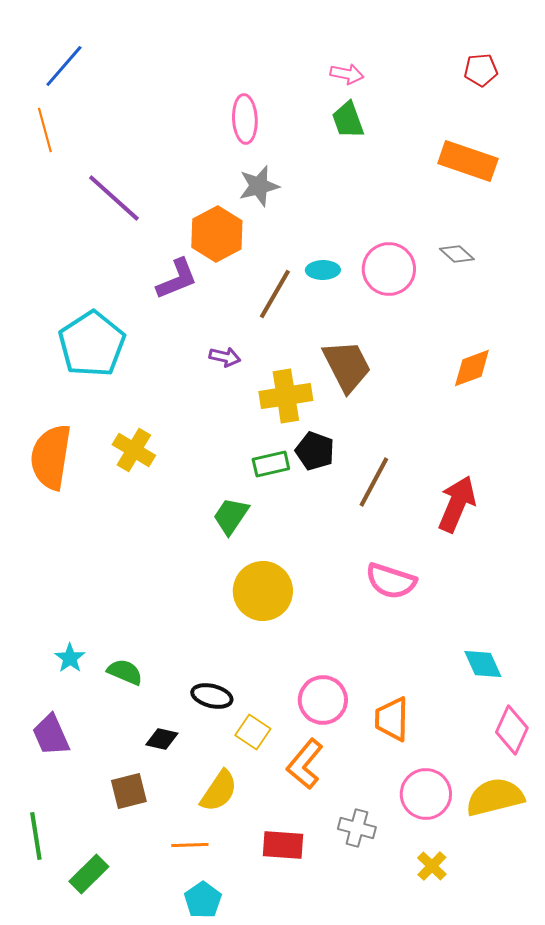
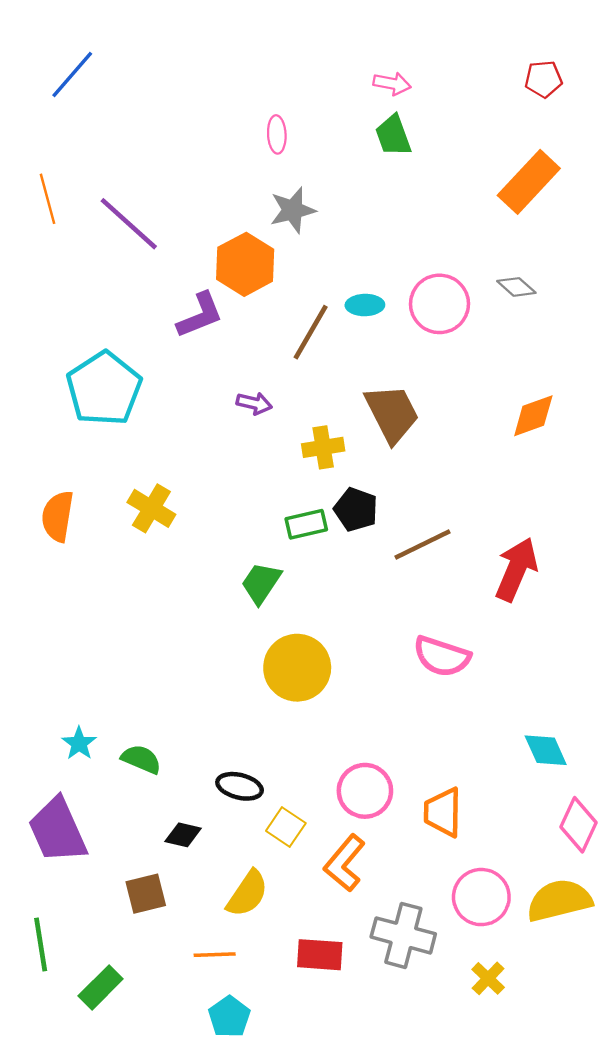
pink ellipse: (245, 119) -> (277, 134), size x0.7
orange line: (45, 130) -> (47, 199), moved
orange rectangle: (468, 161) -> (529, 182), turned -66
yellow cross: (286, 396) -> (323, 447), size x0.7
orange semicircle: (51, 457) -> (58, 516), size x0.7
brown line: (374, 482) -> (423, 545), turned 36
purple trapezoid: (51, 735) -> (58, 830), size x1.4
gray cross: (357, 828) -> (403, 935), size x1.5

